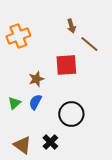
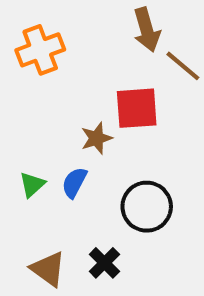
brown arrow: (71, 26) -> (147, 30), size x1.5
brown star: (36, 79) -> (96, 138), moved

